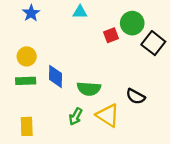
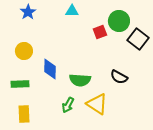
green rectangle: (26, 81) -> (20, 84), moved
black semicircle: (136, 96) -> (119, 77), moved

